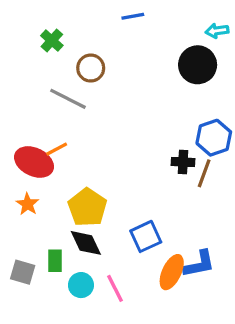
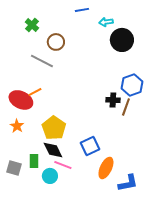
cyan arrow: (217, 31) -> (106, 22), moved
blue L-shape: (199, 264) -> (128, 183), moved
pink line: (115, 288) -> (63, 165), moved, turned -42

